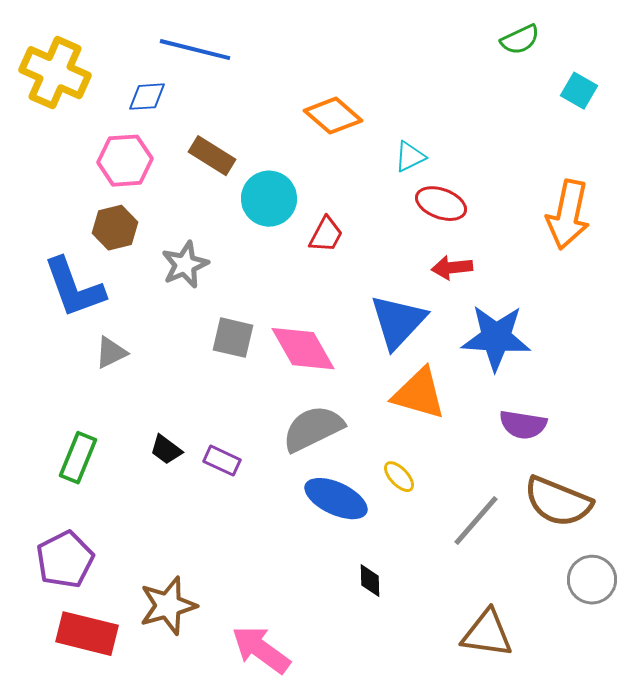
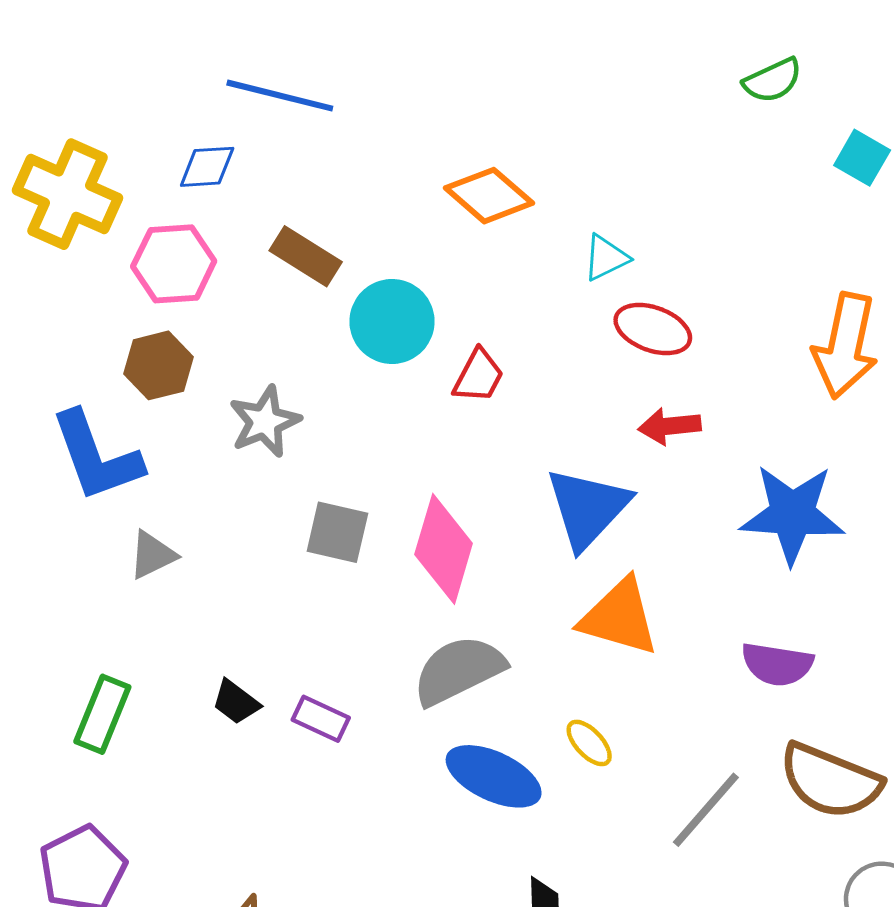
yellow cross: (55, 73) -> (68, 194), moved
blue star: (496, 338) -> (792, 514), moved
pink diamond: (303, 349) -> (444, 549), turned 46

